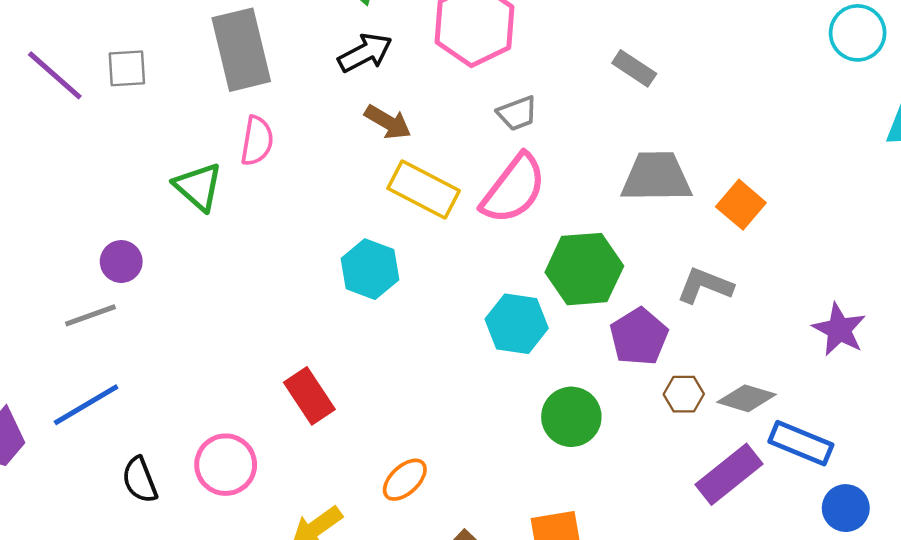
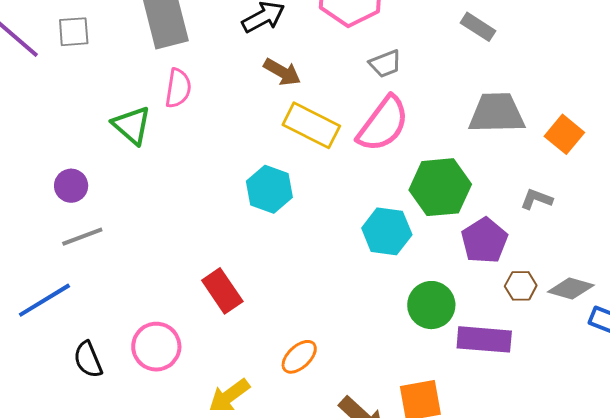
gray L-shape: (705, 286) -> (536, 199), size x0.7
gray line: (90, 315) -> (82, 237), moved
purple rectangle: (729, 474) -> (484, 339), moved, turned 44

